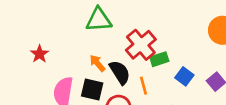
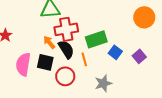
red cross: (141, 45) -> (66, 29), moved, turned 30
green rectangle: (159, 59) -> (96, 39), size x1.5

